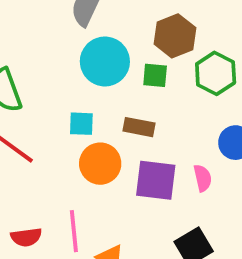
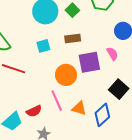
green square: (155, 75) -> (72, 10), turned -32
orange circle: (100, 164) -> (66, 75), moved

